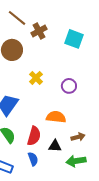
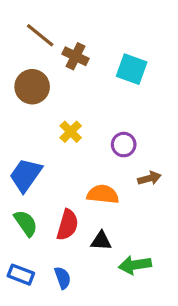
brown cross: (39, 31) -> (75, 56), turned -35
brown arrow: (78, 137) -> (149, 178), moved
blue semicircle: (33, 159) -> (63, 278), moved

